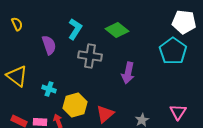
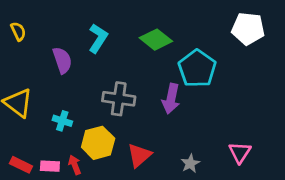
cyan pentagon: (173, 51) -> (197, 68), moved
gray cross: (90, 56) -> (119, 99), moved

